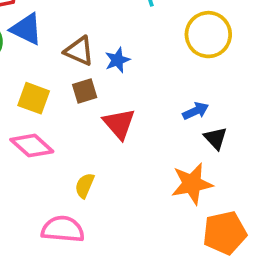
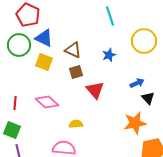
blue star: (117, 60) -> (109, 55), moved
yellow square: (34, 98) -> (44, 62), moved
yellow semicircle: (85, 186) -> (76, 124), turned 64

